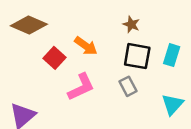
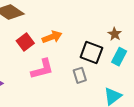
brown star: (131, 24) -> (115, 34), moved
orange arrow: (86, 46) -> (52, 37), turned -66

